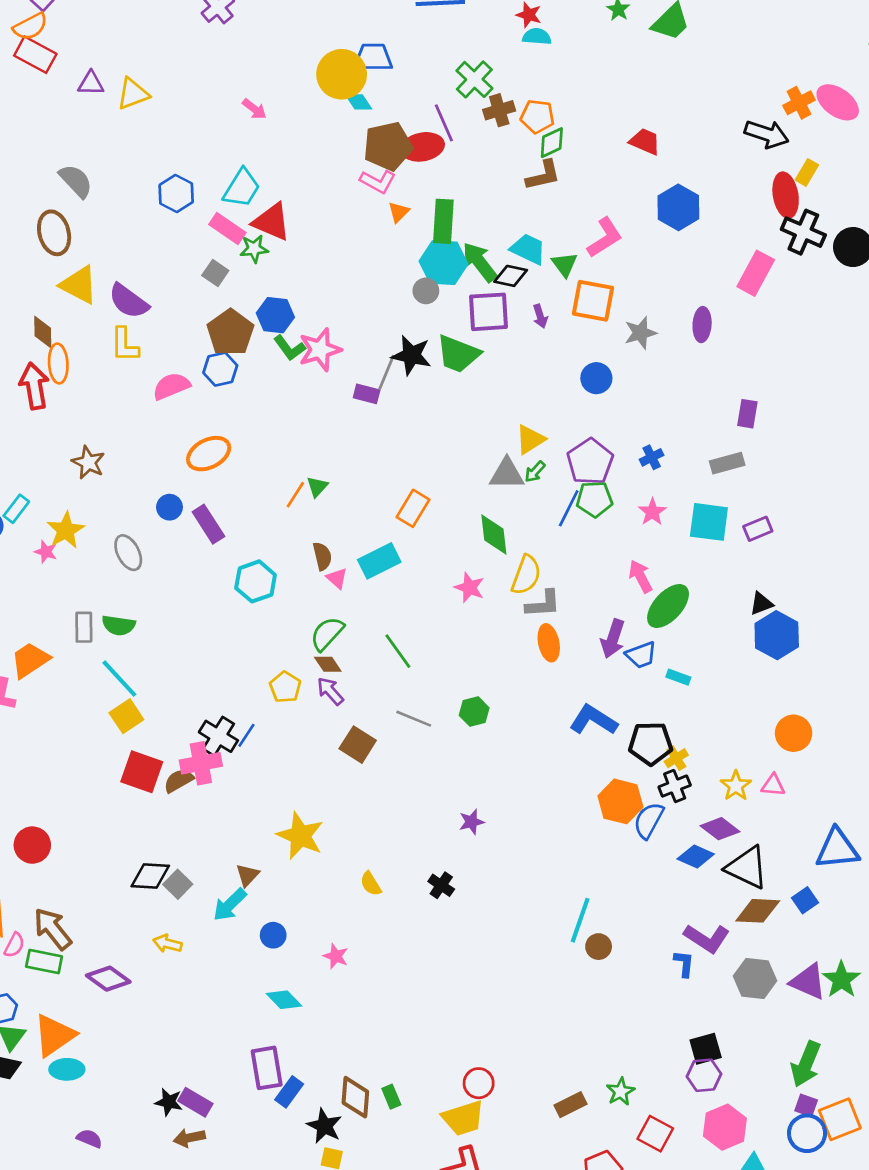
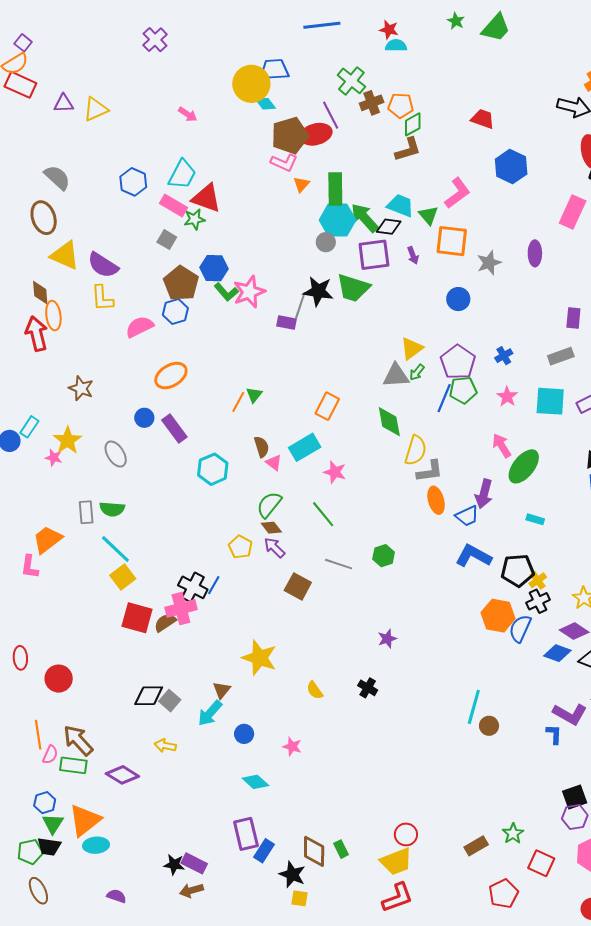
pink star: (469, 588) -> (335, 472), moved
blue trapezoid: (641, 655) -> (467, 516), moved

